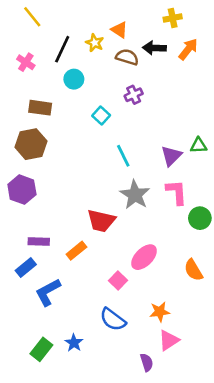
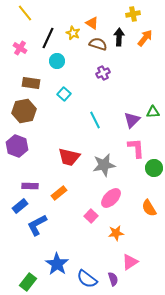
black arrow: (154, 48) -> (119, 37), turned 90
cyan square: (101, 115) -> (64, 94), moved
gray star: (135, 195) -> (104, 165), moved, turned 30
red trapezoid: (101, 221) -> (69, 157), moved
orange star: (160, 312) -> (116, 233), moved
blue semicircle: (113, 319) -> (87, 279), moved
blue star: (74, 343) -> (57, 264), size x1.6
green rectangle: (41, 349) -> (28, 282), moved

